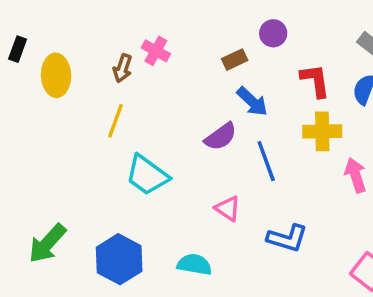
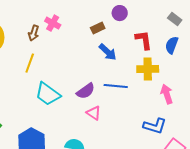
purple semicircle: (221, 137) -> (86, 91), moved
blue line: (266, 161) -> (116, 86), turned -65
blue L-shape: (287, 238) -> (155, 126), moved

